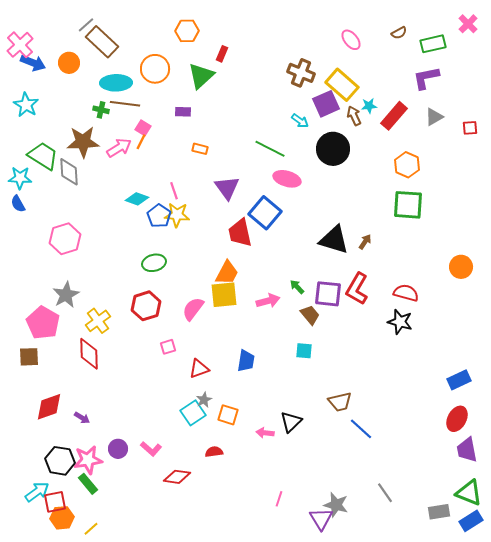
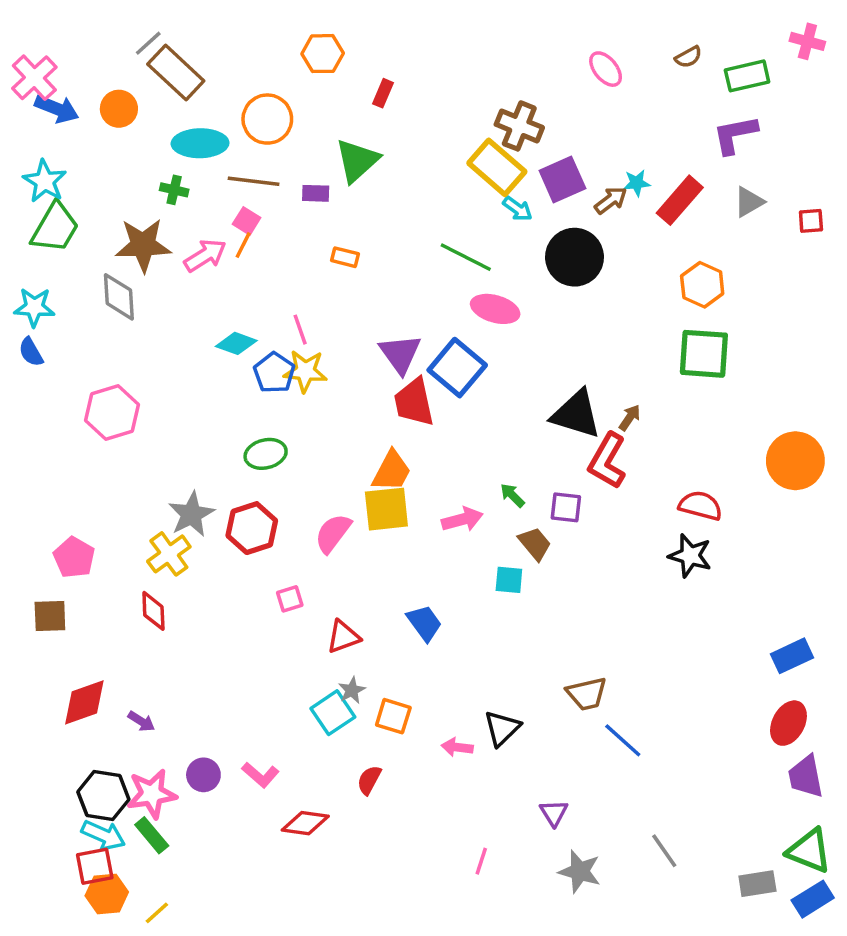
pink cross: (468, 24) -> (807, 41), turned -30
green triangle: (201, 76) -> (357, 160), moved
yellow rectangle: (342, 85) -> (497, 167), moved
brown line: (125, 104) -> (254, 181), moved
brown arrow: (354, 116) -> (611, 200), turned 78
green trapezoid: (43, 156) -> (55, 228), moved, turned 88
purple triangle: (227, 188) -> (400, 354), moved
orange circle: (461, 267) -> (795, 461), size x1.4
red L-shape: (357, 289) -> (607, 461), moved
purple square: (328, 294) -> (566, 507), size x0.7
gray star: (66, 295) -> (191, 514), moved
pink pentagon: (43, 323) -> (74, 557), size x0.7
cyan square: (304, 351) -> (509, 580), moved
red diamond: (89, 354) -> (153, 611), size x0.7
blue trapezoid: (246, 361) -> (424, 623), turned -45
red semicircle: (214, 452) -> (369, 780), turned -54
cyan arrow: (37, 492) -> (103, 835), moved, turned 60
purple triangle: (321, 519) -> (554, 813), moved, size x0.7

